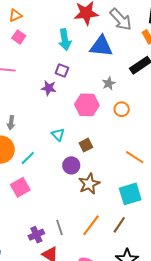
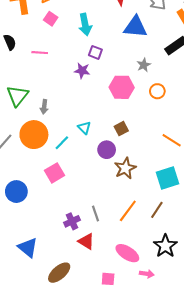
cyan arrow: (65, 40) -> (85, 25), moved
cyan triangle: (58, 135) -> (84, 128), moved

